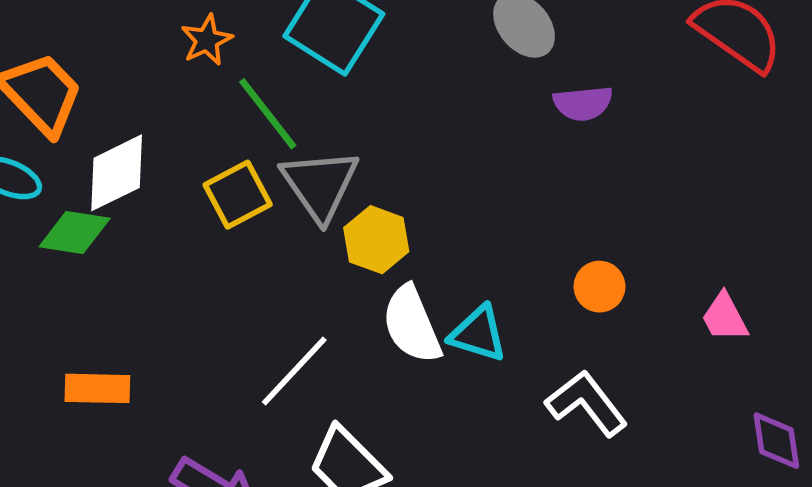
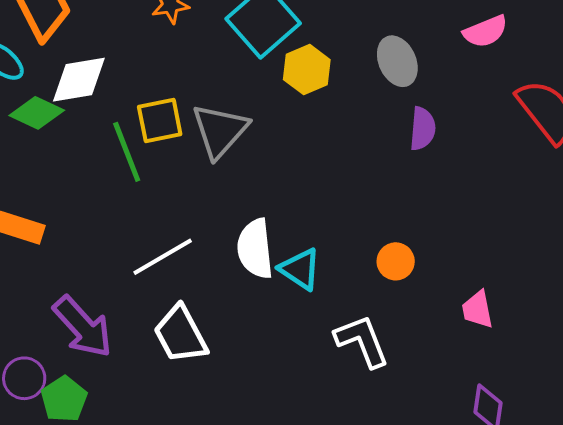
purple semicircle: (583, 103) -> (423, 129), turned -96
green line: (268, 114) -> (127, 152), moved
yellow hexagon: (376, 240) -> (307, 70), moved

